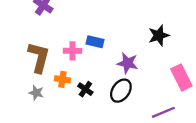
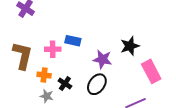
black star: (159, 35) -> (130, 46), moved
gray star: (36, 93) -> (47, 96), moved

